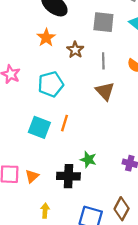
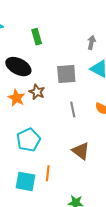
brown star: (75, 50) -> (37, 92), moved
brown triangle: (105, 91) -> (81, 151), moved

